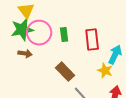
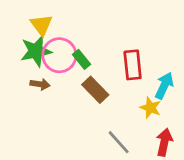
green rectangle: (64, 35) -> (81, 59), moved, turned -32
brown rectangle: (65, 72) -> (95, 90), moved

